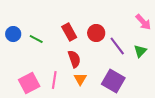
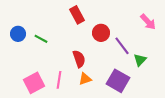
red rectangle: (69, 32) -> (77, 15), moved
green triangle: (140, 51) -> (140, 60), moved
orange triangle: (80, 79) -> (85, 79), turned 40

